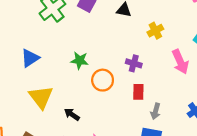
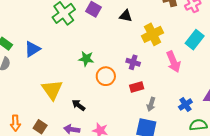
yellow cross: (155, 31) -> (152, 34), size x1.5
blue triangle: (30, 58) -> (32, 49), moved
red rectangle: (138, 92) -> (137, 87), turned 72

